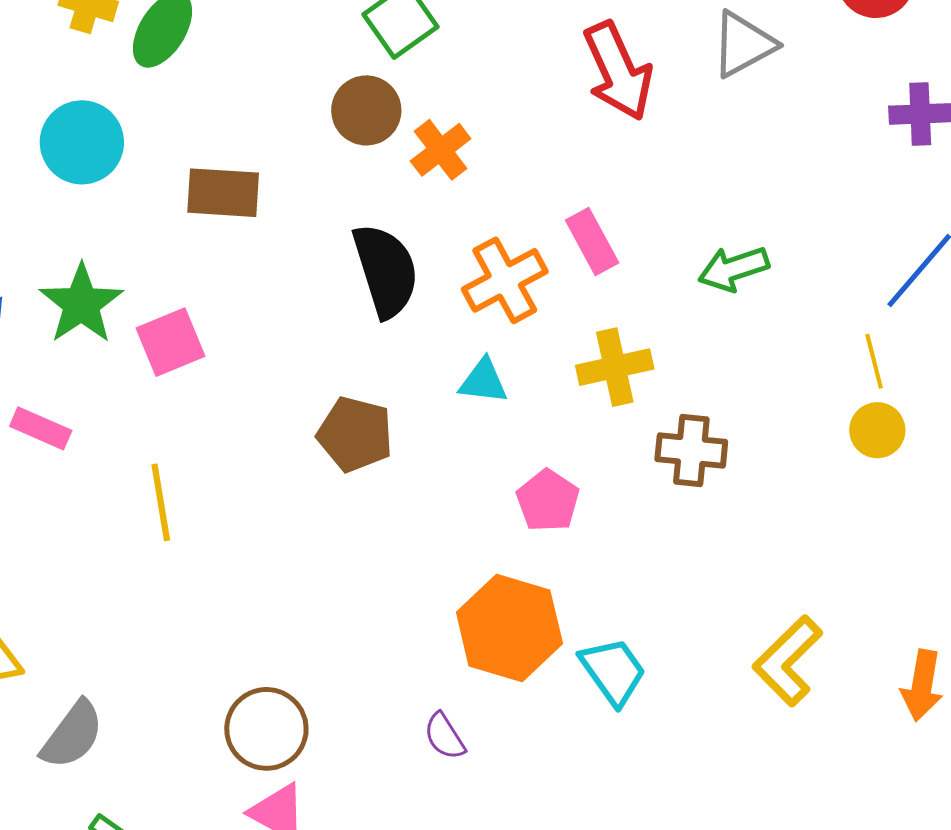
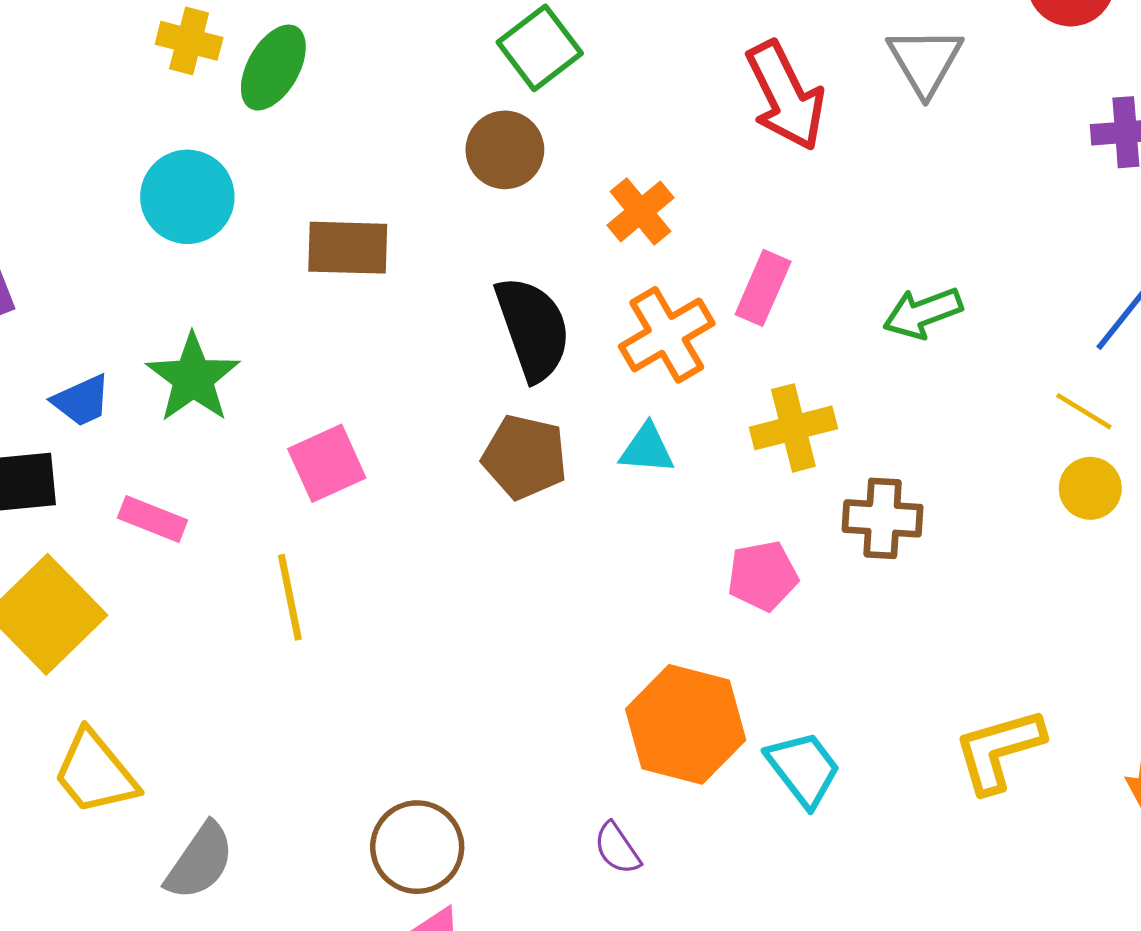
gray triangle: (743, 44) -> (925, 61), turned -30
orange cross: (441, 150) -> (640, 211), moved
pink rectangle: (592, 242) -> (763, 288), turned 54
pink square: (170, 342) -> (327, 463), moved
yellow line: (874, 361) -> (1084, 411), turned -42
brown pentagon: (355, 434) -> (525, 457), moved
pink pentagon: (548, 501) -> (763, 576), moved, turned 30
yellow L-shape: (788, 661) -> (999, 750), turned 30

